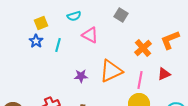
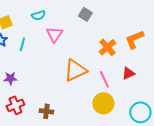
pink triangle: (90, 35) -> (54, 34), turned 36
purple star: (81, 76) -> (10, 78), moved
pink line: (140, 80) -> (104, 79), turned -36

